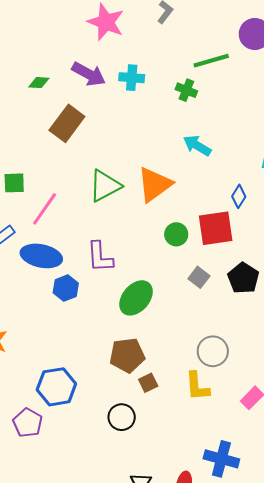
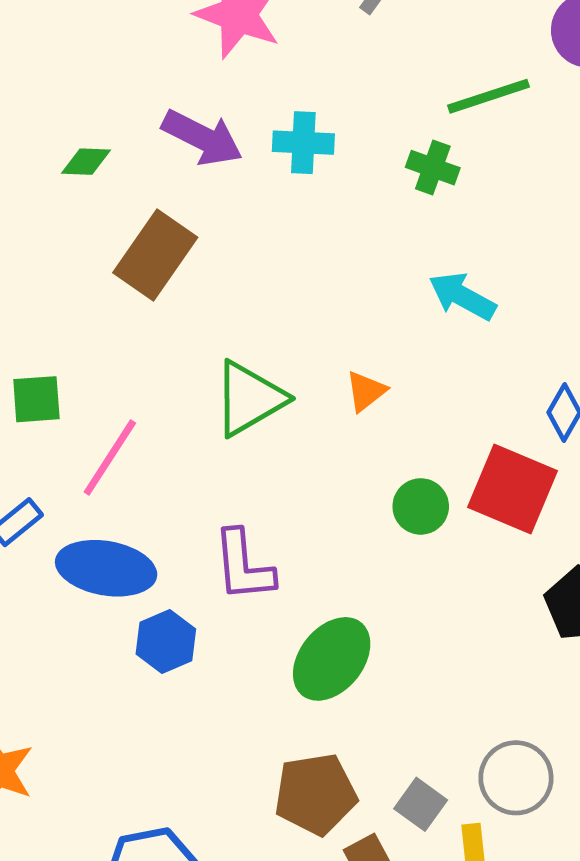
orange triangle: (155, 184) -> (366, 391), size x0.5
red square: (216, 228) -> (513, 489), turned 33
gray square: (199, 277) -> (421, 804), moved

